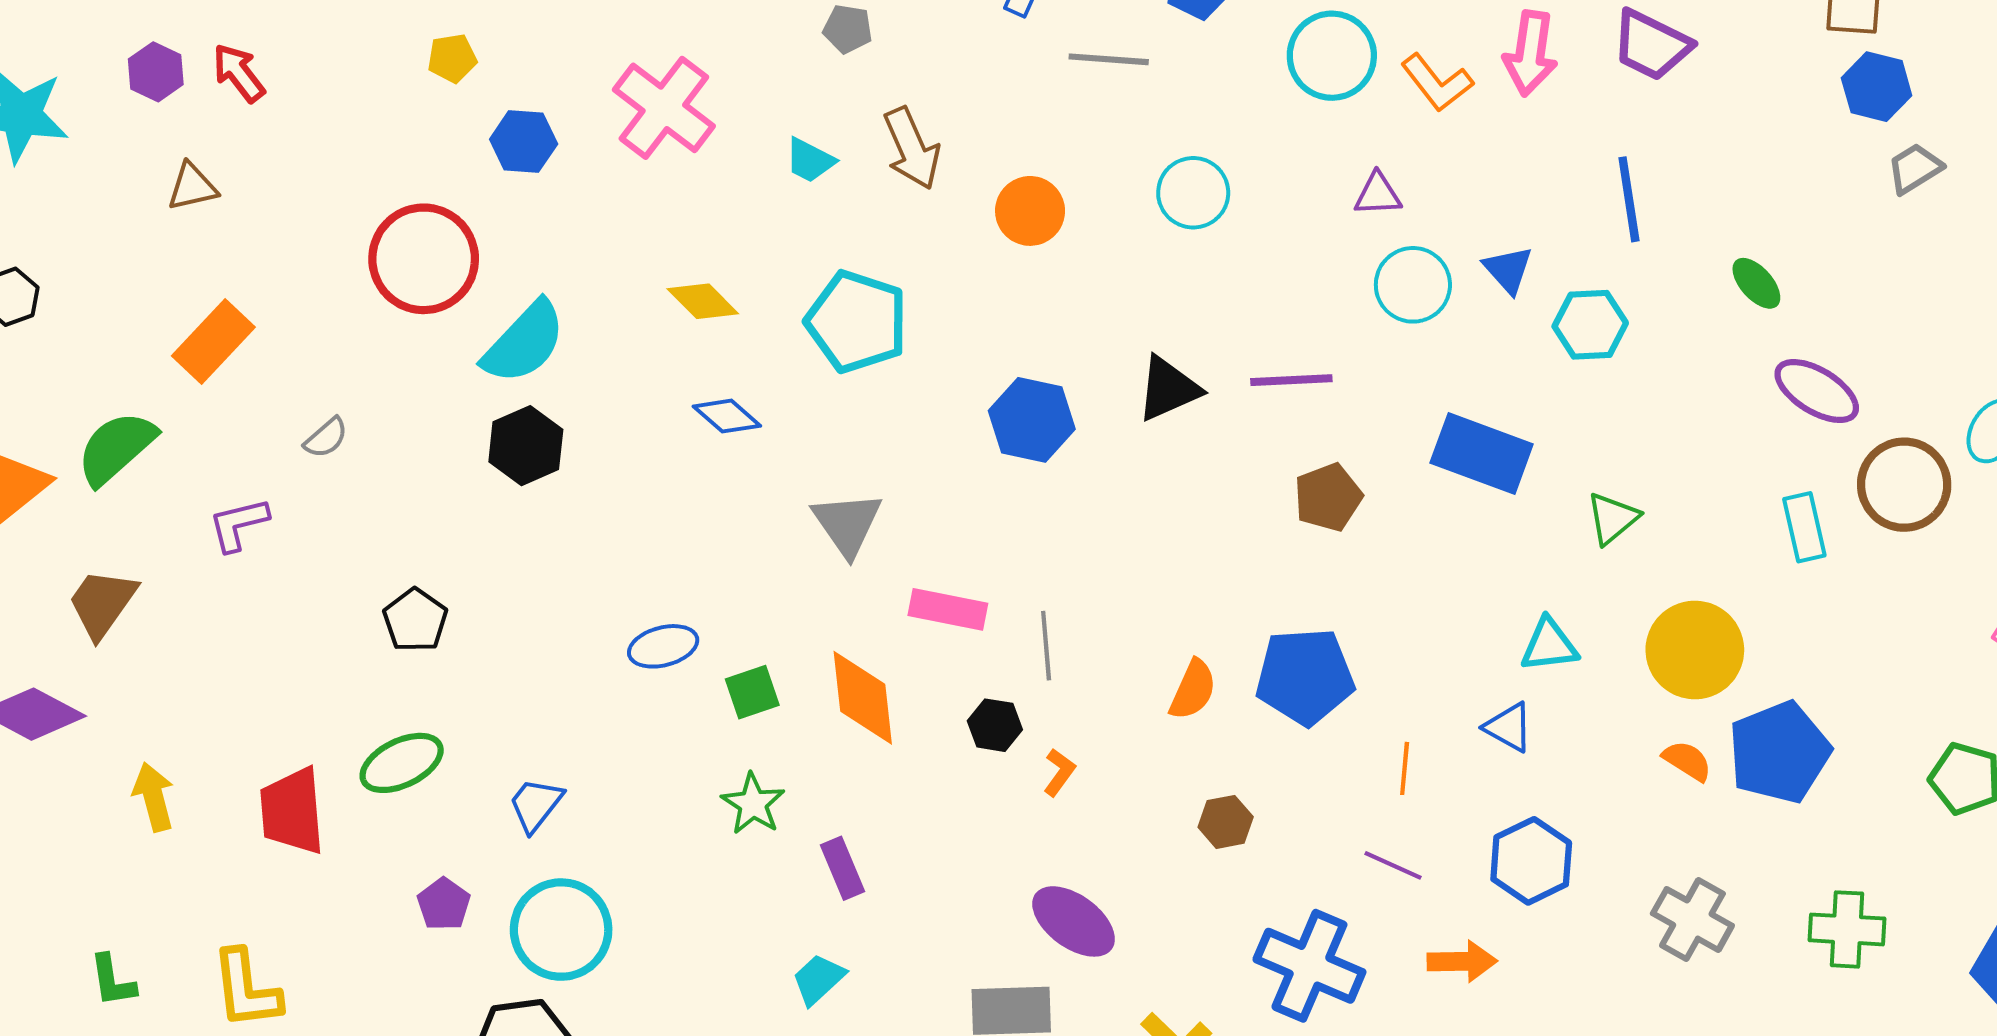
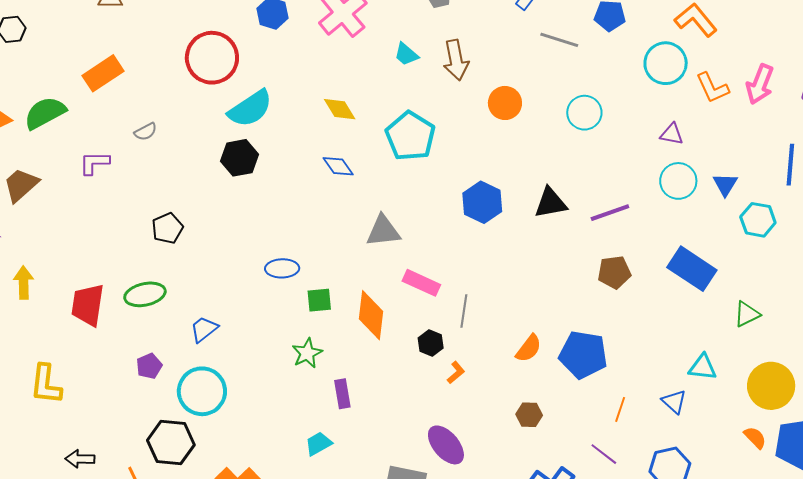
purple line: (1291, 380) -> (610, 213), turned -30
gray triangle: (847, 524) -> (383, 231), turned 45

